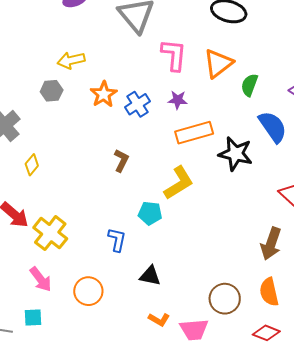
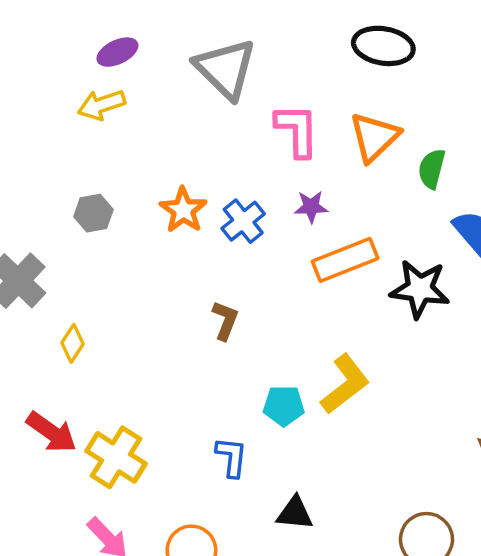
yellow arrow: (71, 60) -> (101, 105), moved
yellow L-shape: (179, 183) -> (345, 384), moved

